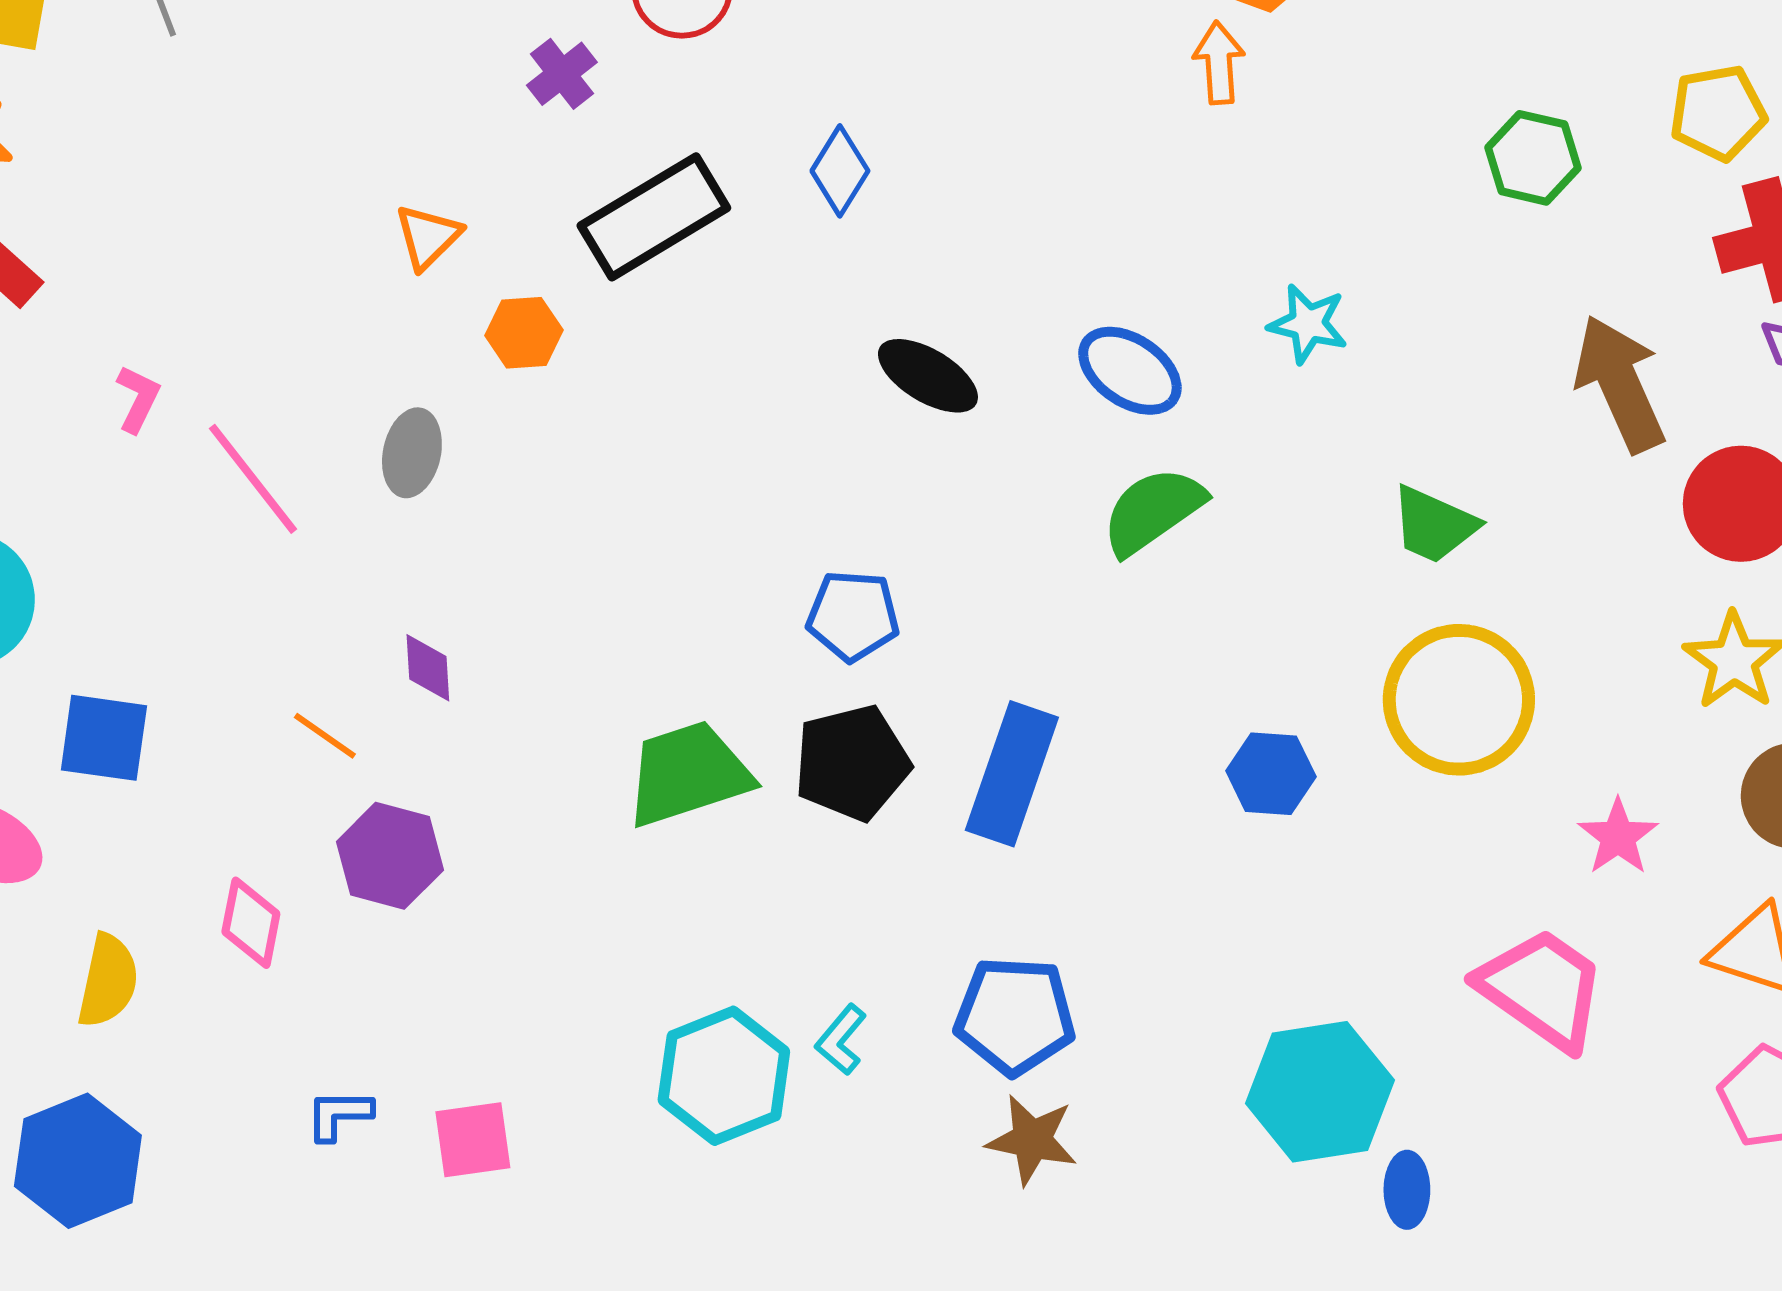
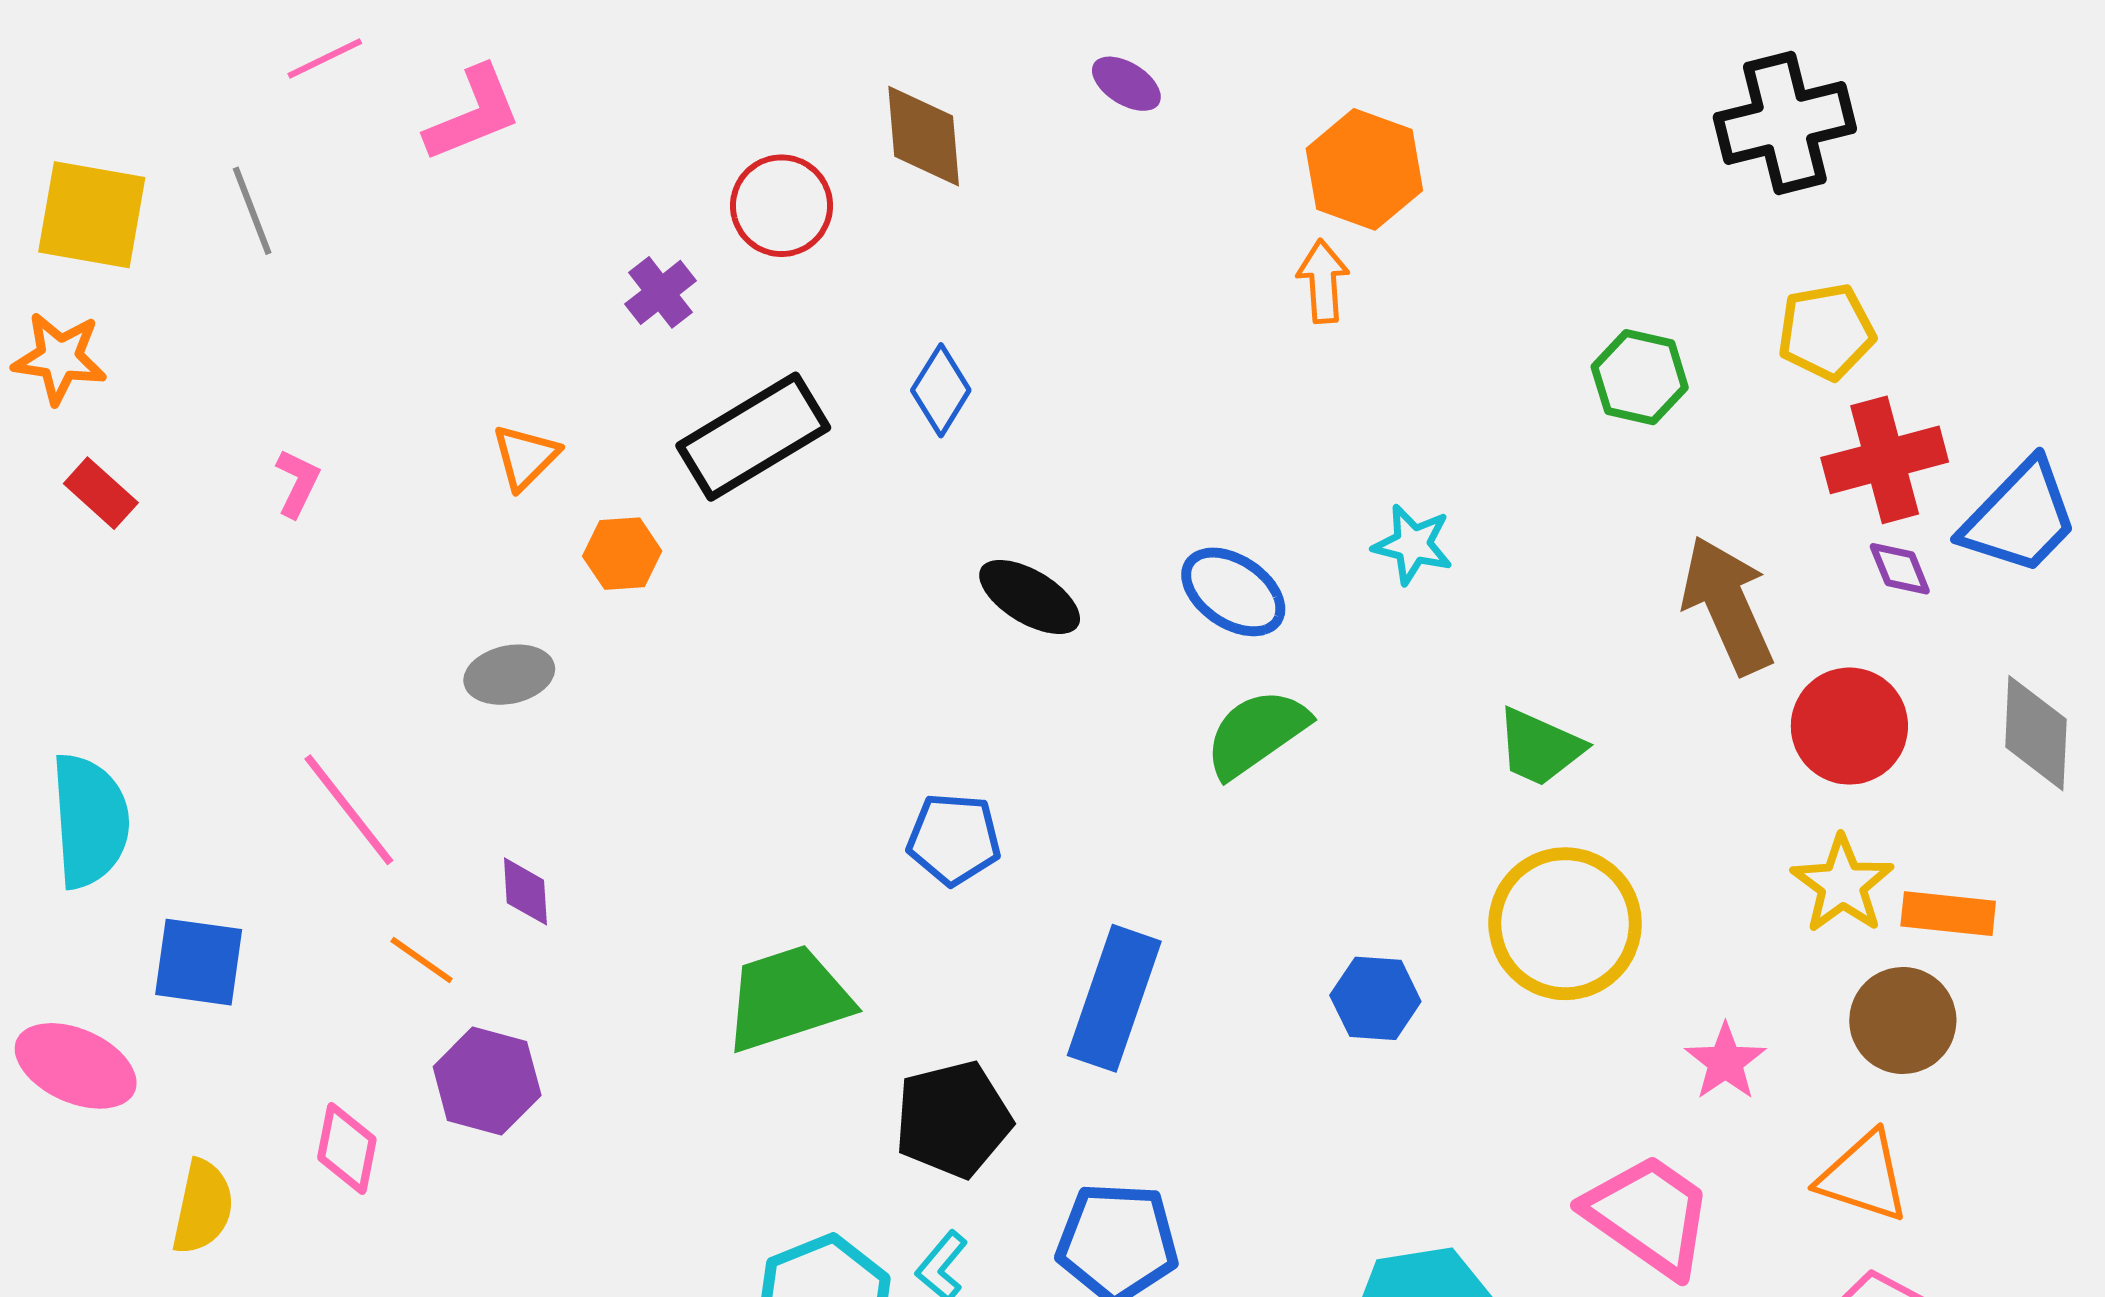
pink L-shape: (138, 399) -> (297, 483), moved
gray ellipse: (412, 453) -> (509, 675), turned 66
pink line: (253, 479) -> (349, 810), moved
black pentagon: (852, 763) -> (953, 1119), moved

